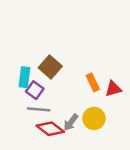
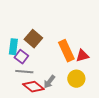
orange rectangle: (93, 82) -> (66, 51), size x1.5
yellow circle: (94, 118) -> (76, 79), moved

